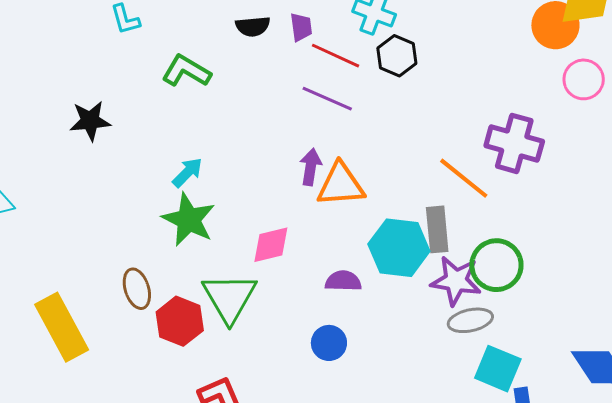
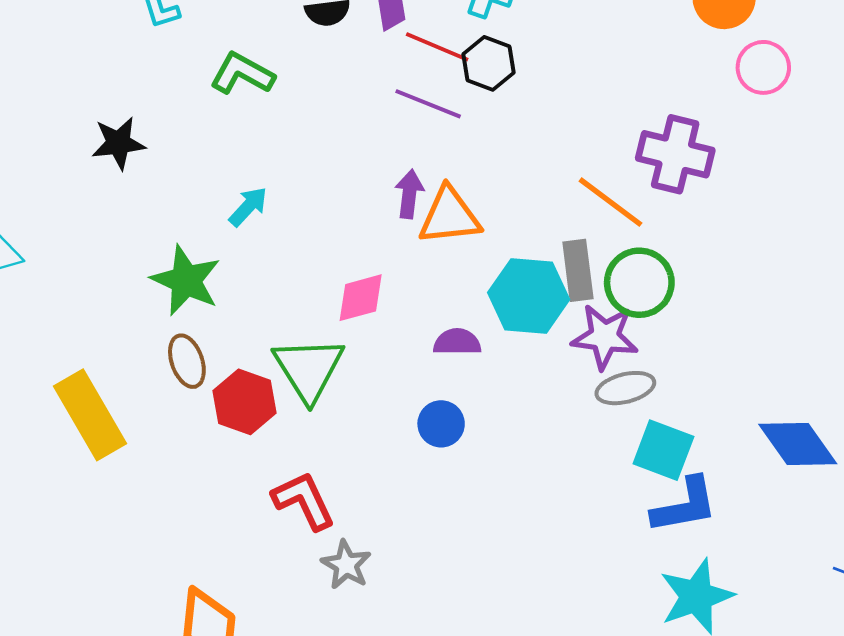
black hexagon: (397, 56) -> (488, 63), moved
green star: (189, 220) -> (186, 280), moved
green circle: (496, 265) -> (639, 283), moved

